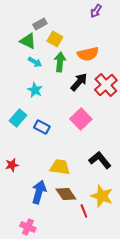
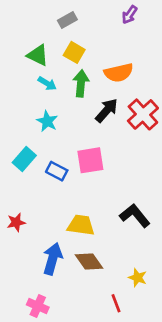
gray rectangle: (40, 24) -> (67, 20), moved
pink square: (81, 119) -> (90, 160), moved, turned 35
yellow star: (102, 196) -> (138, 278), moved, size x0.6
red line: (84, 211) -> (116, 303), moved

